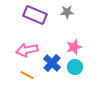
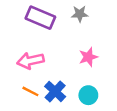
blue cross: (52, 63) -> (55, 91), moved
cyan circle: (75, 67) -> (88, 95), moved

